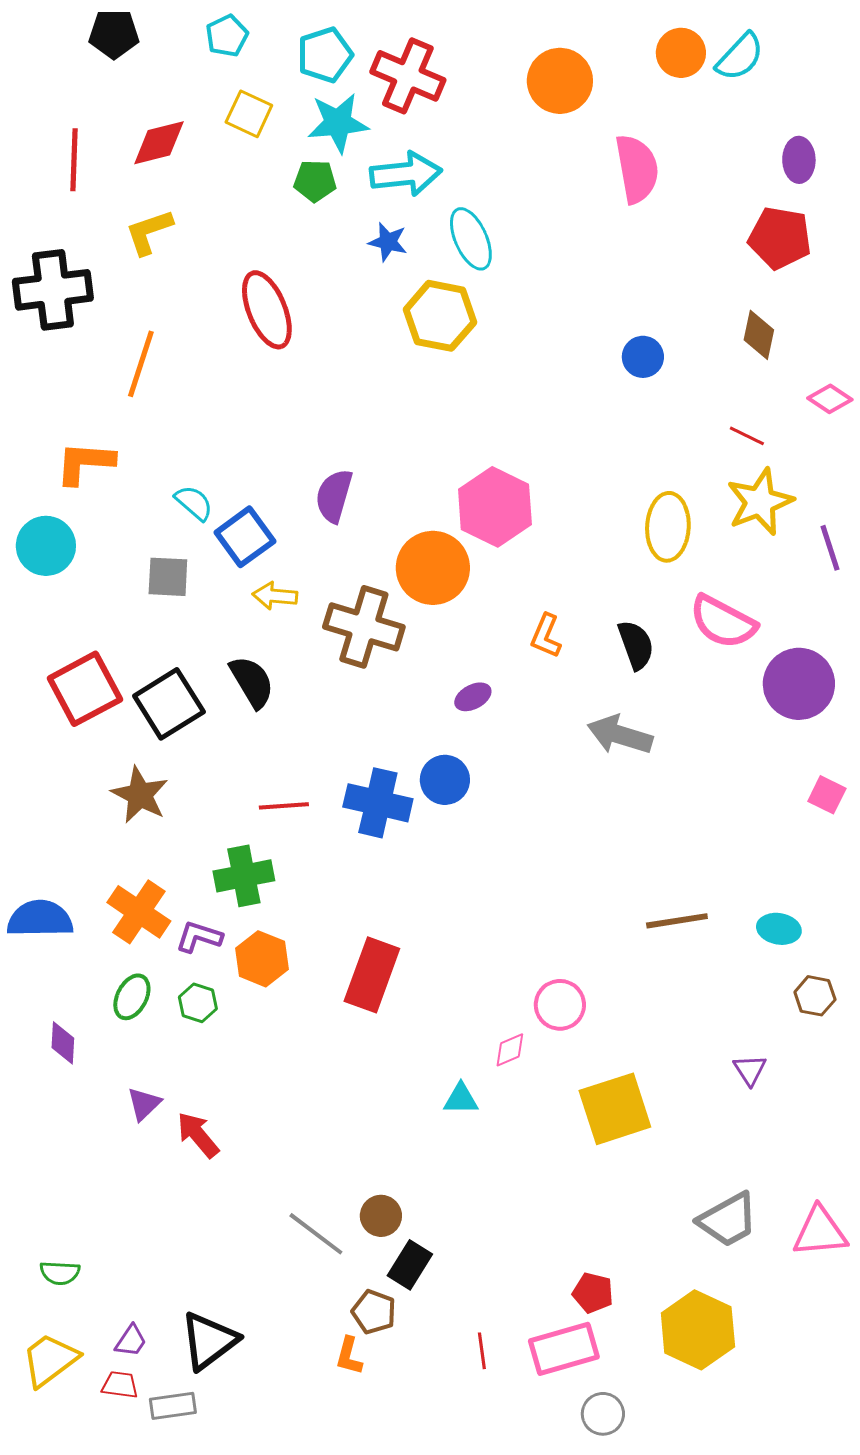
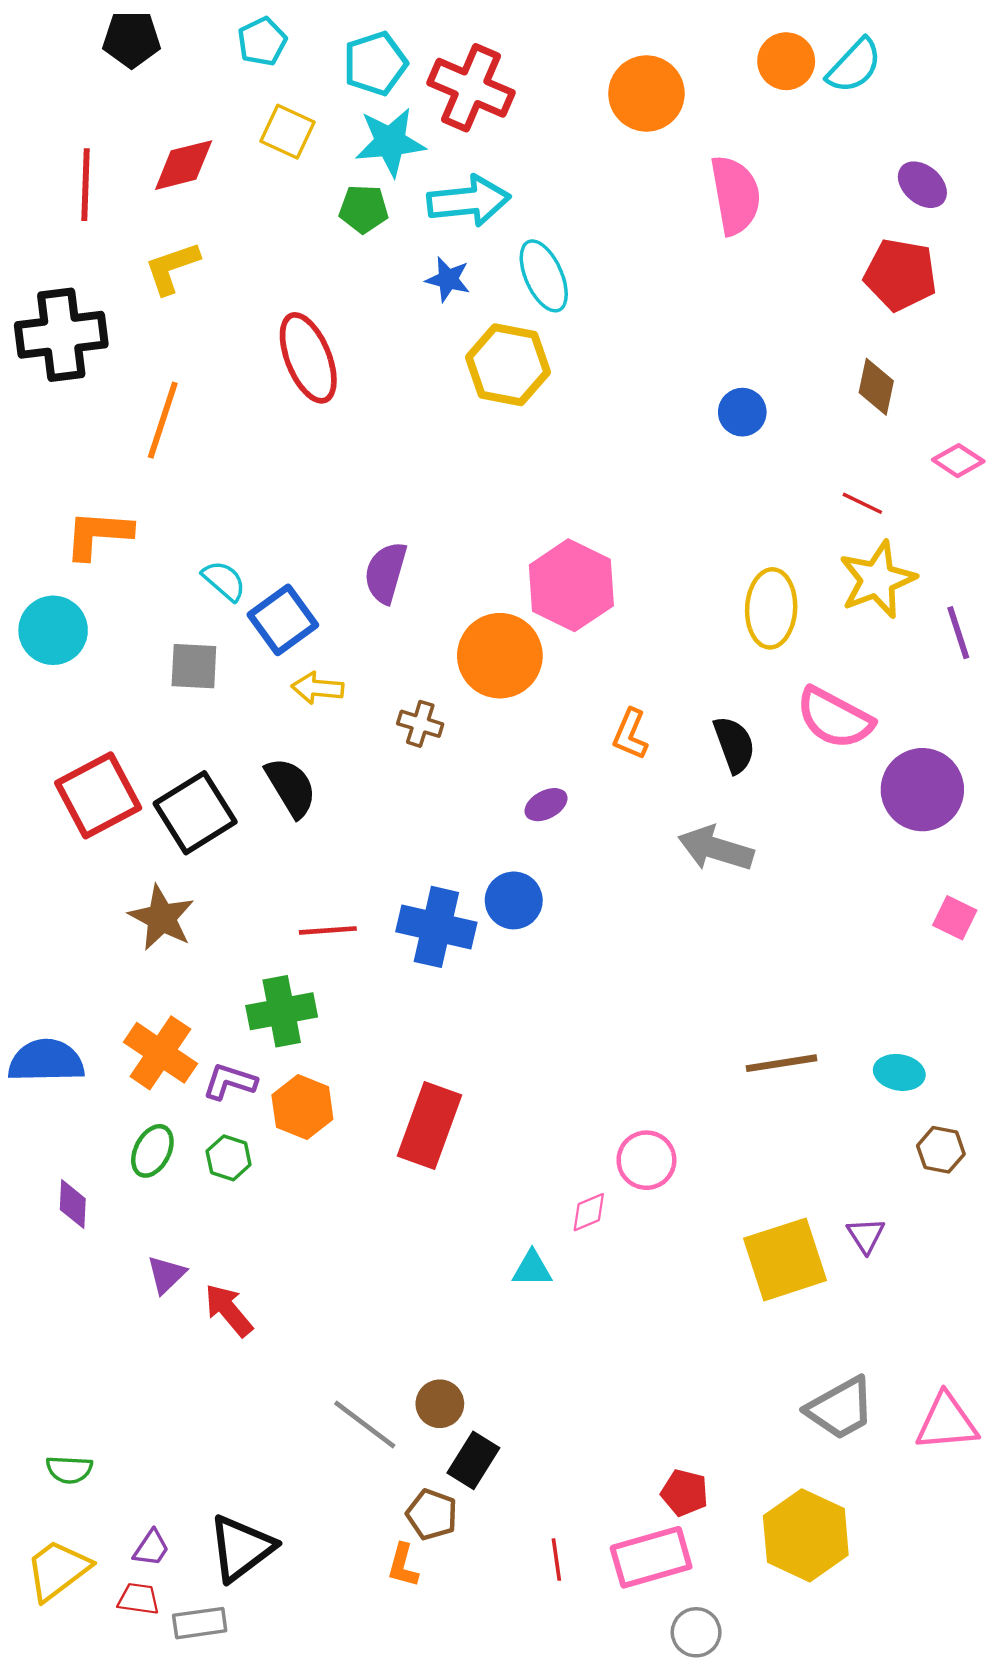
purple ellipse: (799, 160) -> (922, 185), turned -48
brown cross: (364, 627) -> (420, 724), size x0.5
yellow square: (615, 1109) -> (785, 1259), moved

